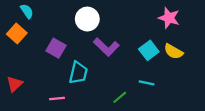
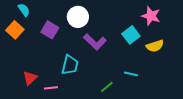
purple square: (56, 48) -> (50, 30), moved
cyan square: (149, 50) -> (131, 35), moved
yellow semicircle: (173, 51) -> (155, 46), turned -48
red triangle: (15, 84) -> (30, 78), moved

